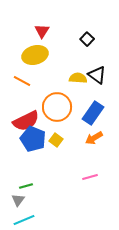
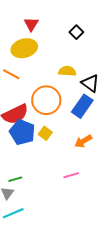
black triangle: (97, 75) -> (90, 83), moved
orange arrow: (94, 138) -> (83, 141), moved
pink line: (90, 177) -> (71, 175), moved

